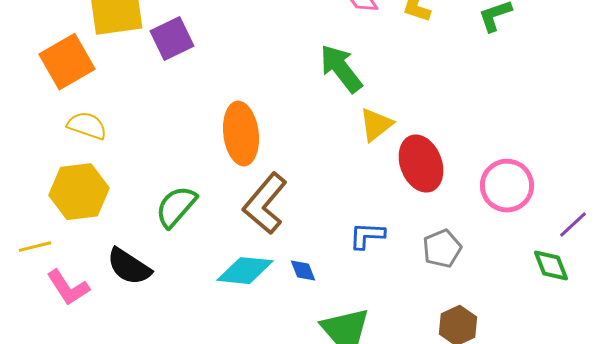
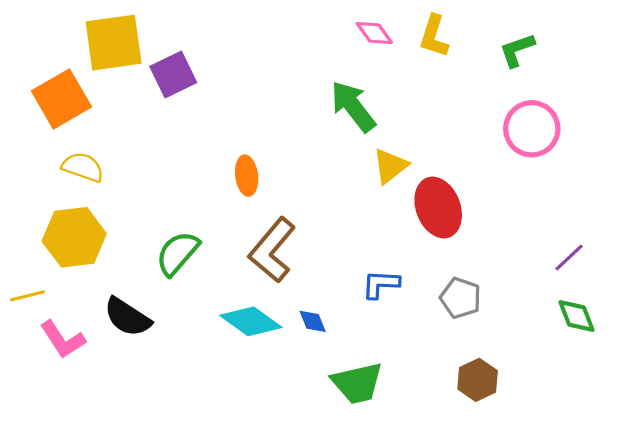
orange ellipse: (241, 134) -> (247, 176), size x0.6
pink circle: (507, 186) -> (532, 129), moved
purple line: (573, 225) -> (569, 258), moved
gray pentagon: (442, 249) -> (461, 298), turned -30
cyan diamond: (245, 271) -> (251, 321), turned 30

